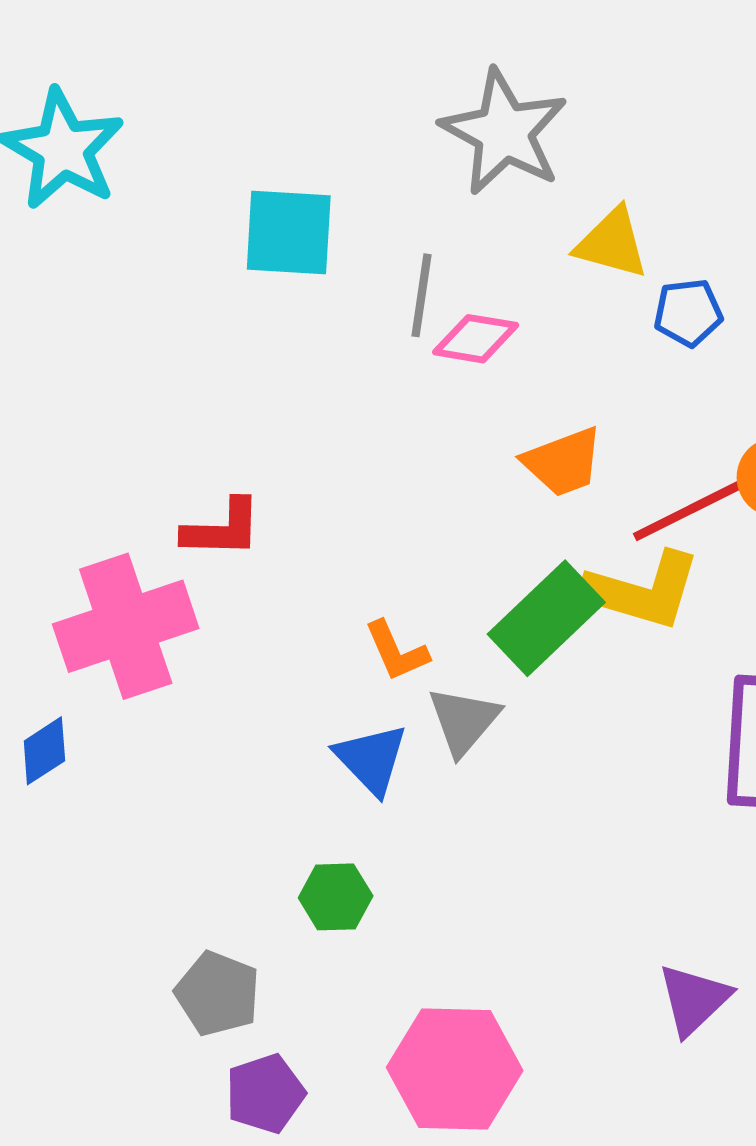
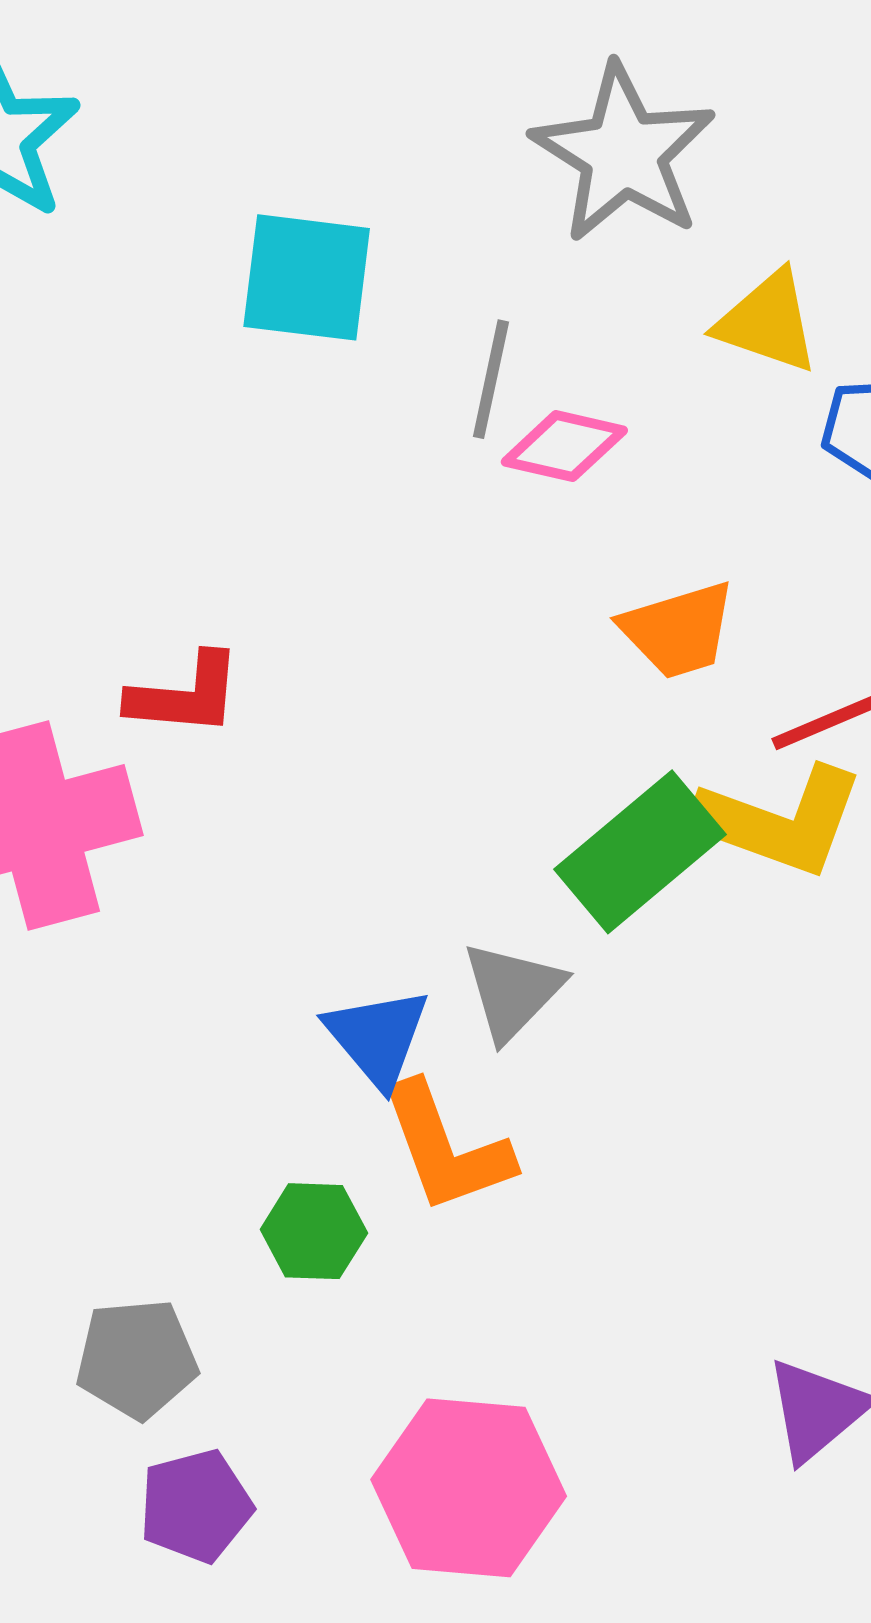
orange L-shape: (396, 651) -> (446, 1148), moved, size x1.5
gray pentagon: (218, 994) -> (137, 1359), turned -30

